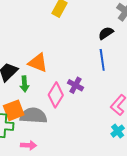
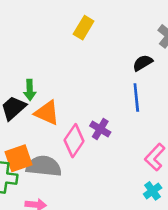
orange triangle: (38, 63) -> (47, 113), moved
green arrow: (24, 84) -> (30, 90), moved

